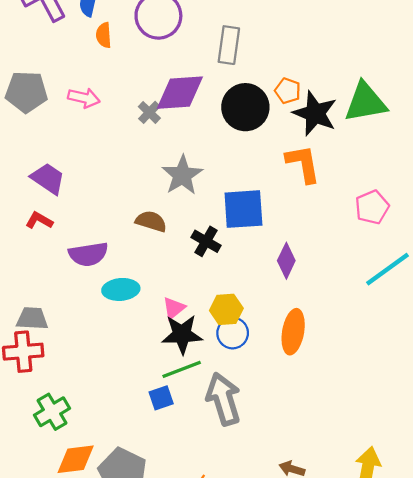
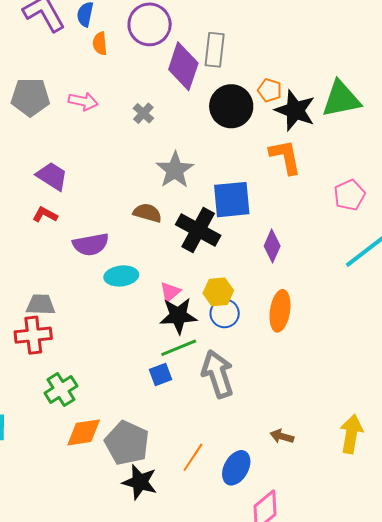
purple diamond: (180, 93) -> (183, 66), moved, turned -66
black cross: (206, 241) -> (198, 230), size x1.6

